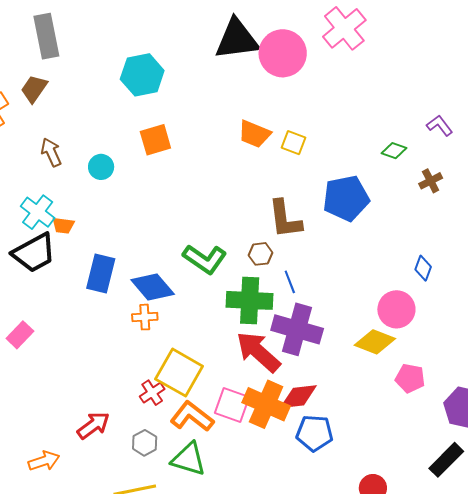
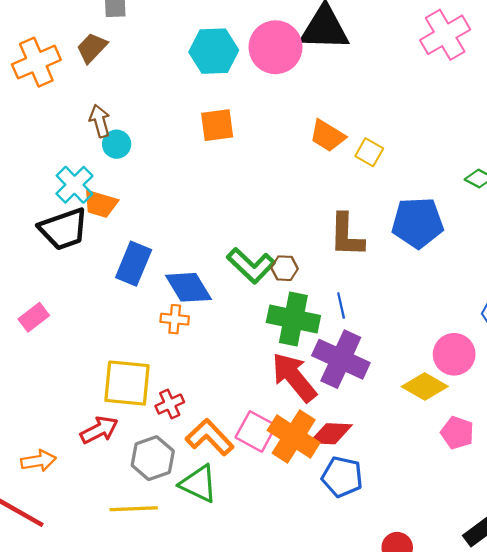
pink circle: (283, 53) -> (276, 47), moved
cyan circle: (101, 167) -> (117, 144), moved
orange trapezoid: (63, 225) -> (100, 204), size x1.4
brown hexagon: (261, 254) -> (285, 268), moved
yellow square: (179, 373) -> (127, 383), moved, turned -33
gray hexagon: (145, 443) -> (153, 458), size x1.5

